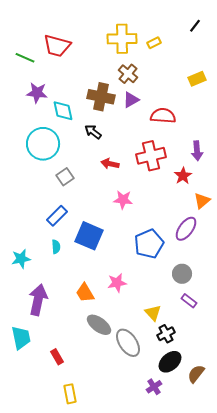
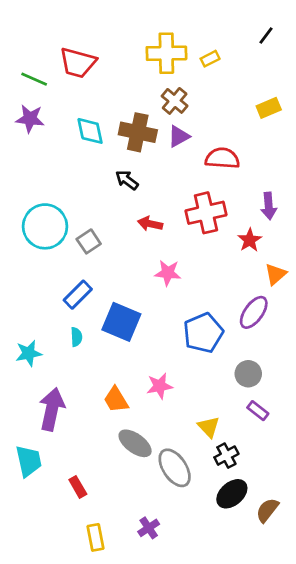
purple star: (37, 93) -> (30, 119), moved
cyan diamond: (63, 111) -> (90, 131), moved
cyan circle: (43, 144) -> (45, 226), moved
purple cross: (154, 387) -> (149, 528), moved

